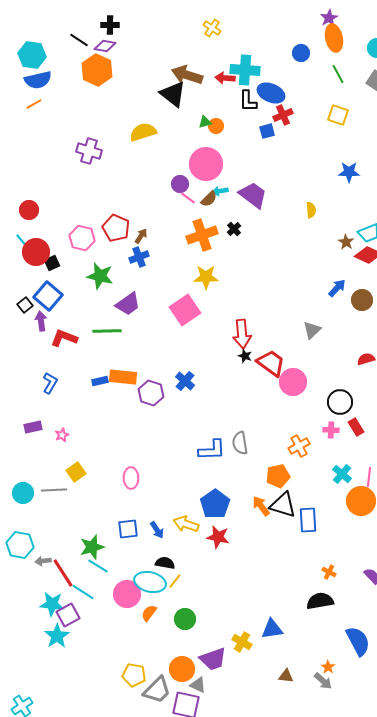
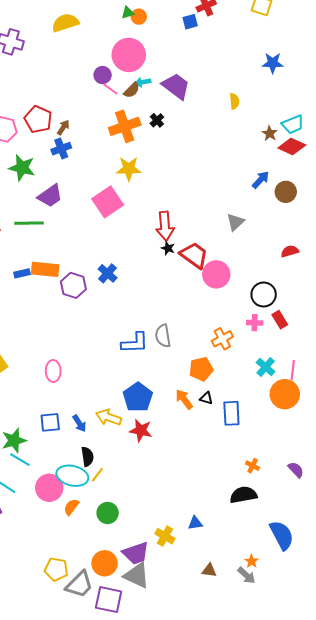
black triangle: (283, 505) -> (206, 398), size x0.5
black semicircle: (165, 563) -> (87, 457), turned 72
blue triangle: (272, 629) -> (195, 523), size x0.7
gray triangle: (198, 685) -> (137, 575), moved, size x1.6

